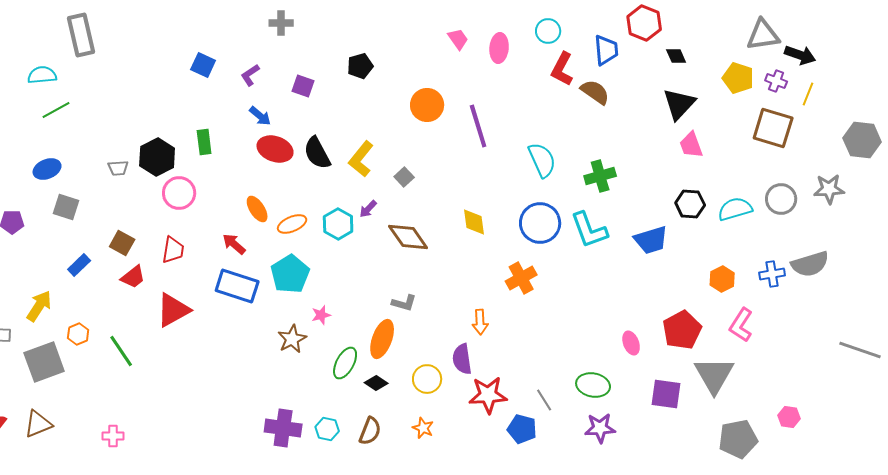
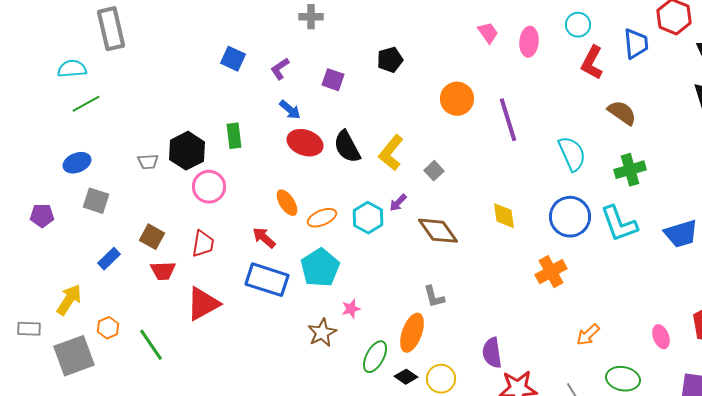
brown semicircle: (595, 92) -> (622, 113), moved
red trapezoid: (133, 277) -> (163, 271), turned 36
gray L-shape: (404, 303) -> (434, 297), turned 60
orange arrow: (480, 322) -> (588, 335), moved, turned 50
yellow circle: (427, 379) -> (441, 379), moved

